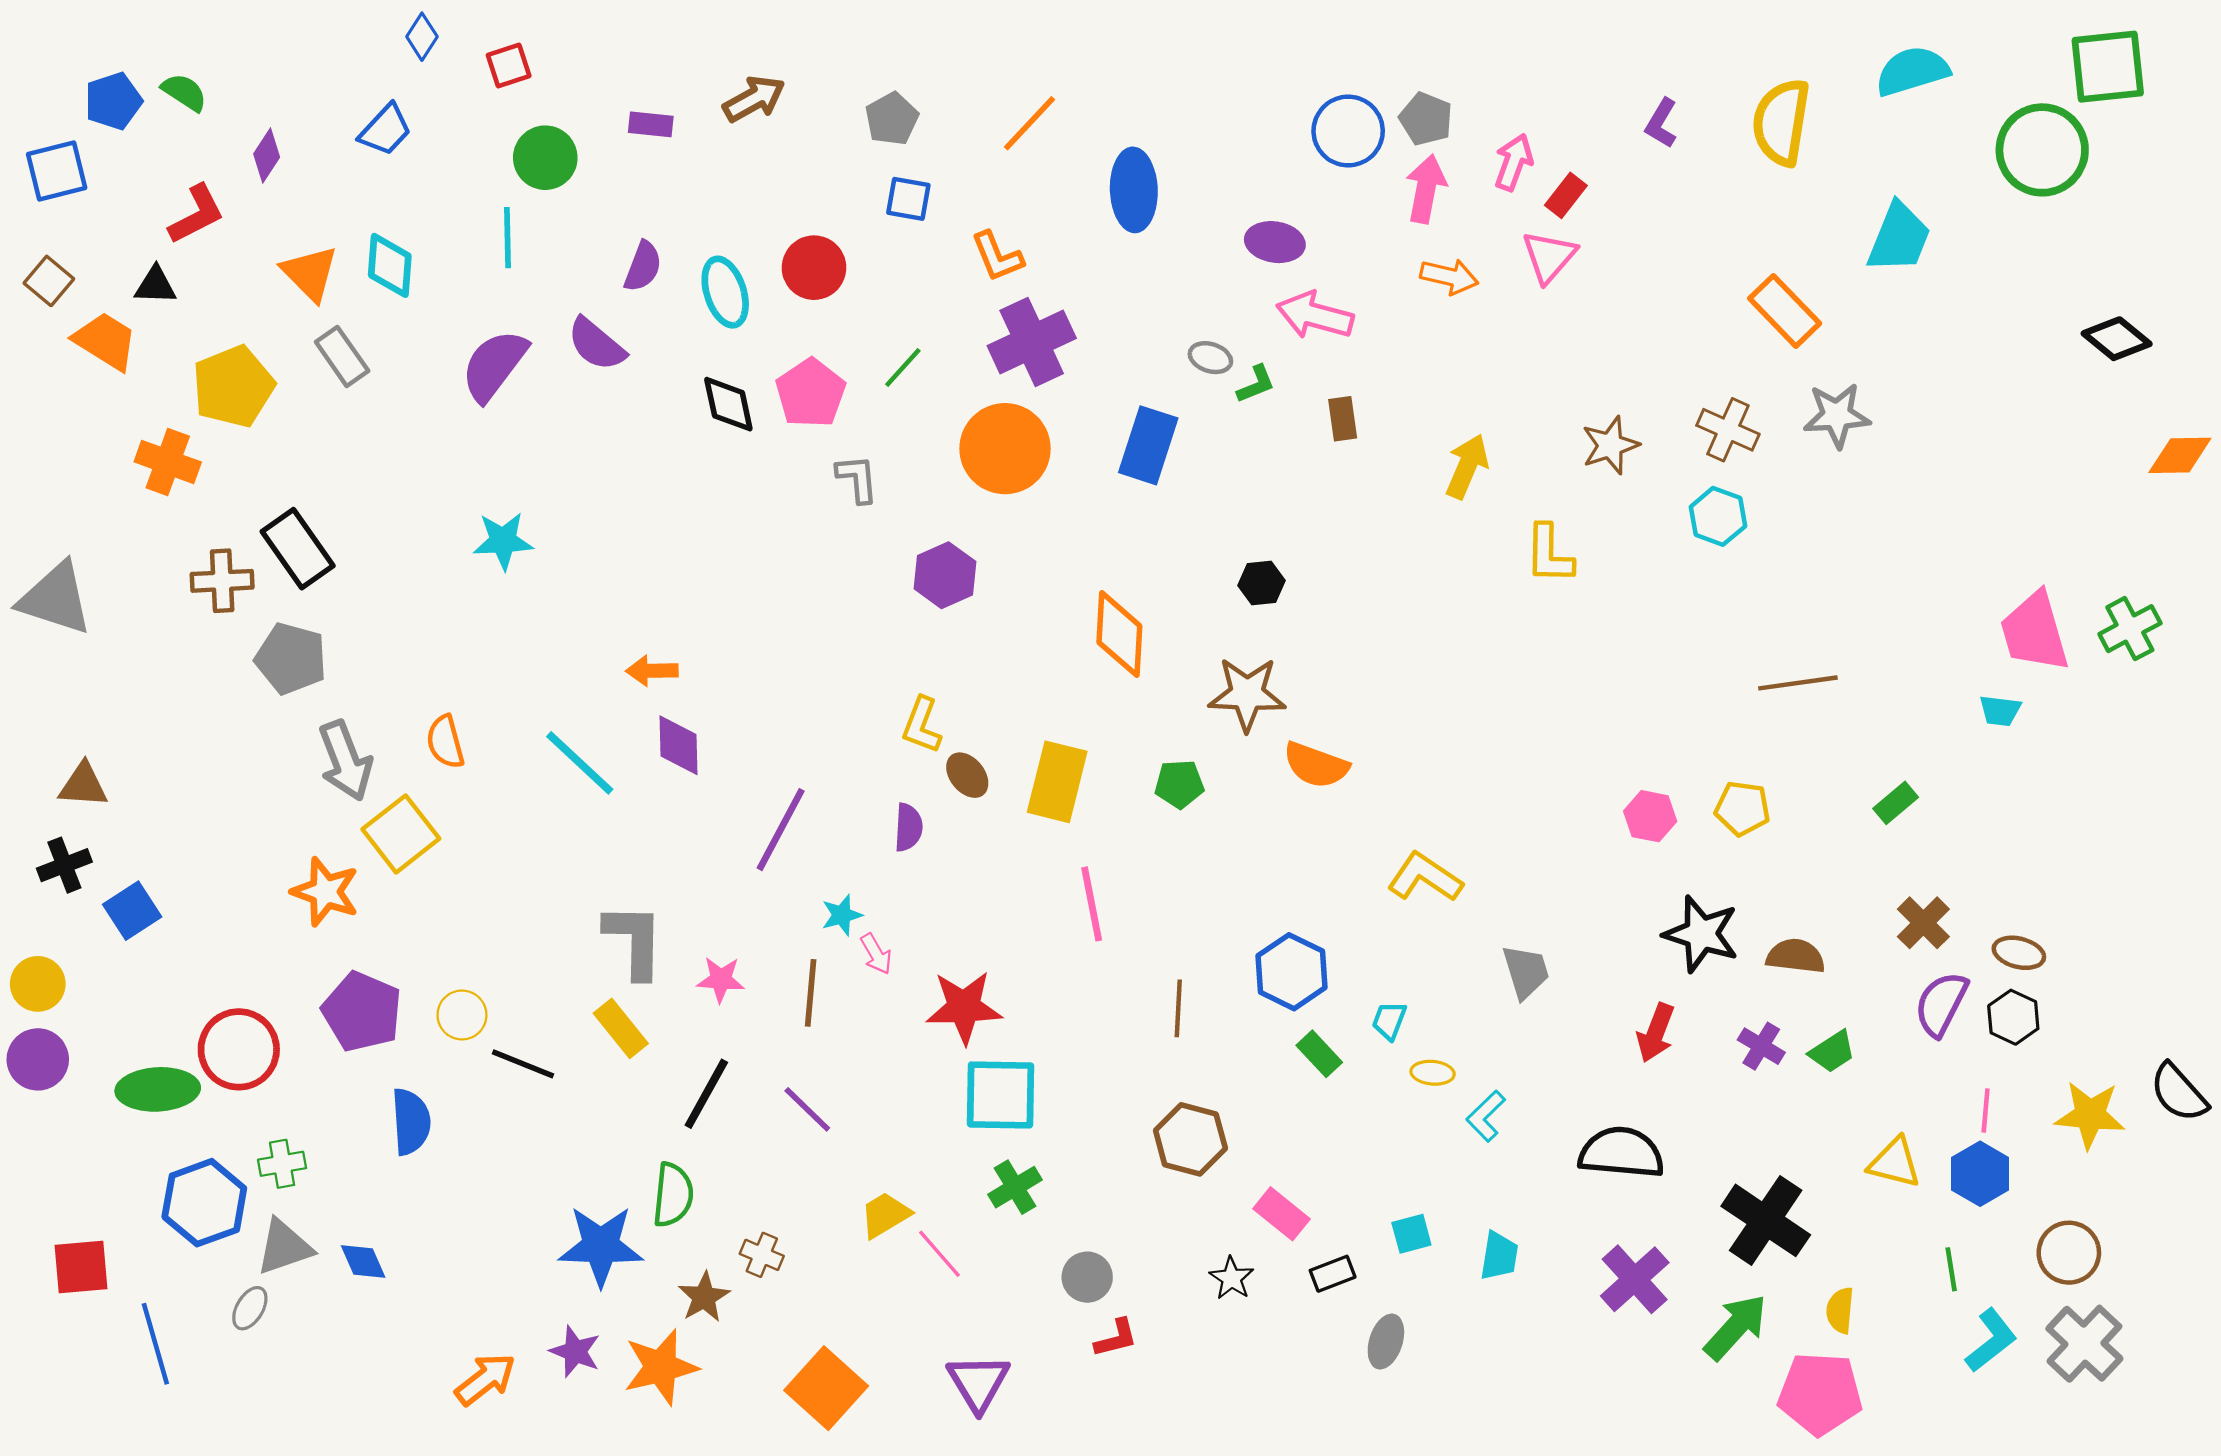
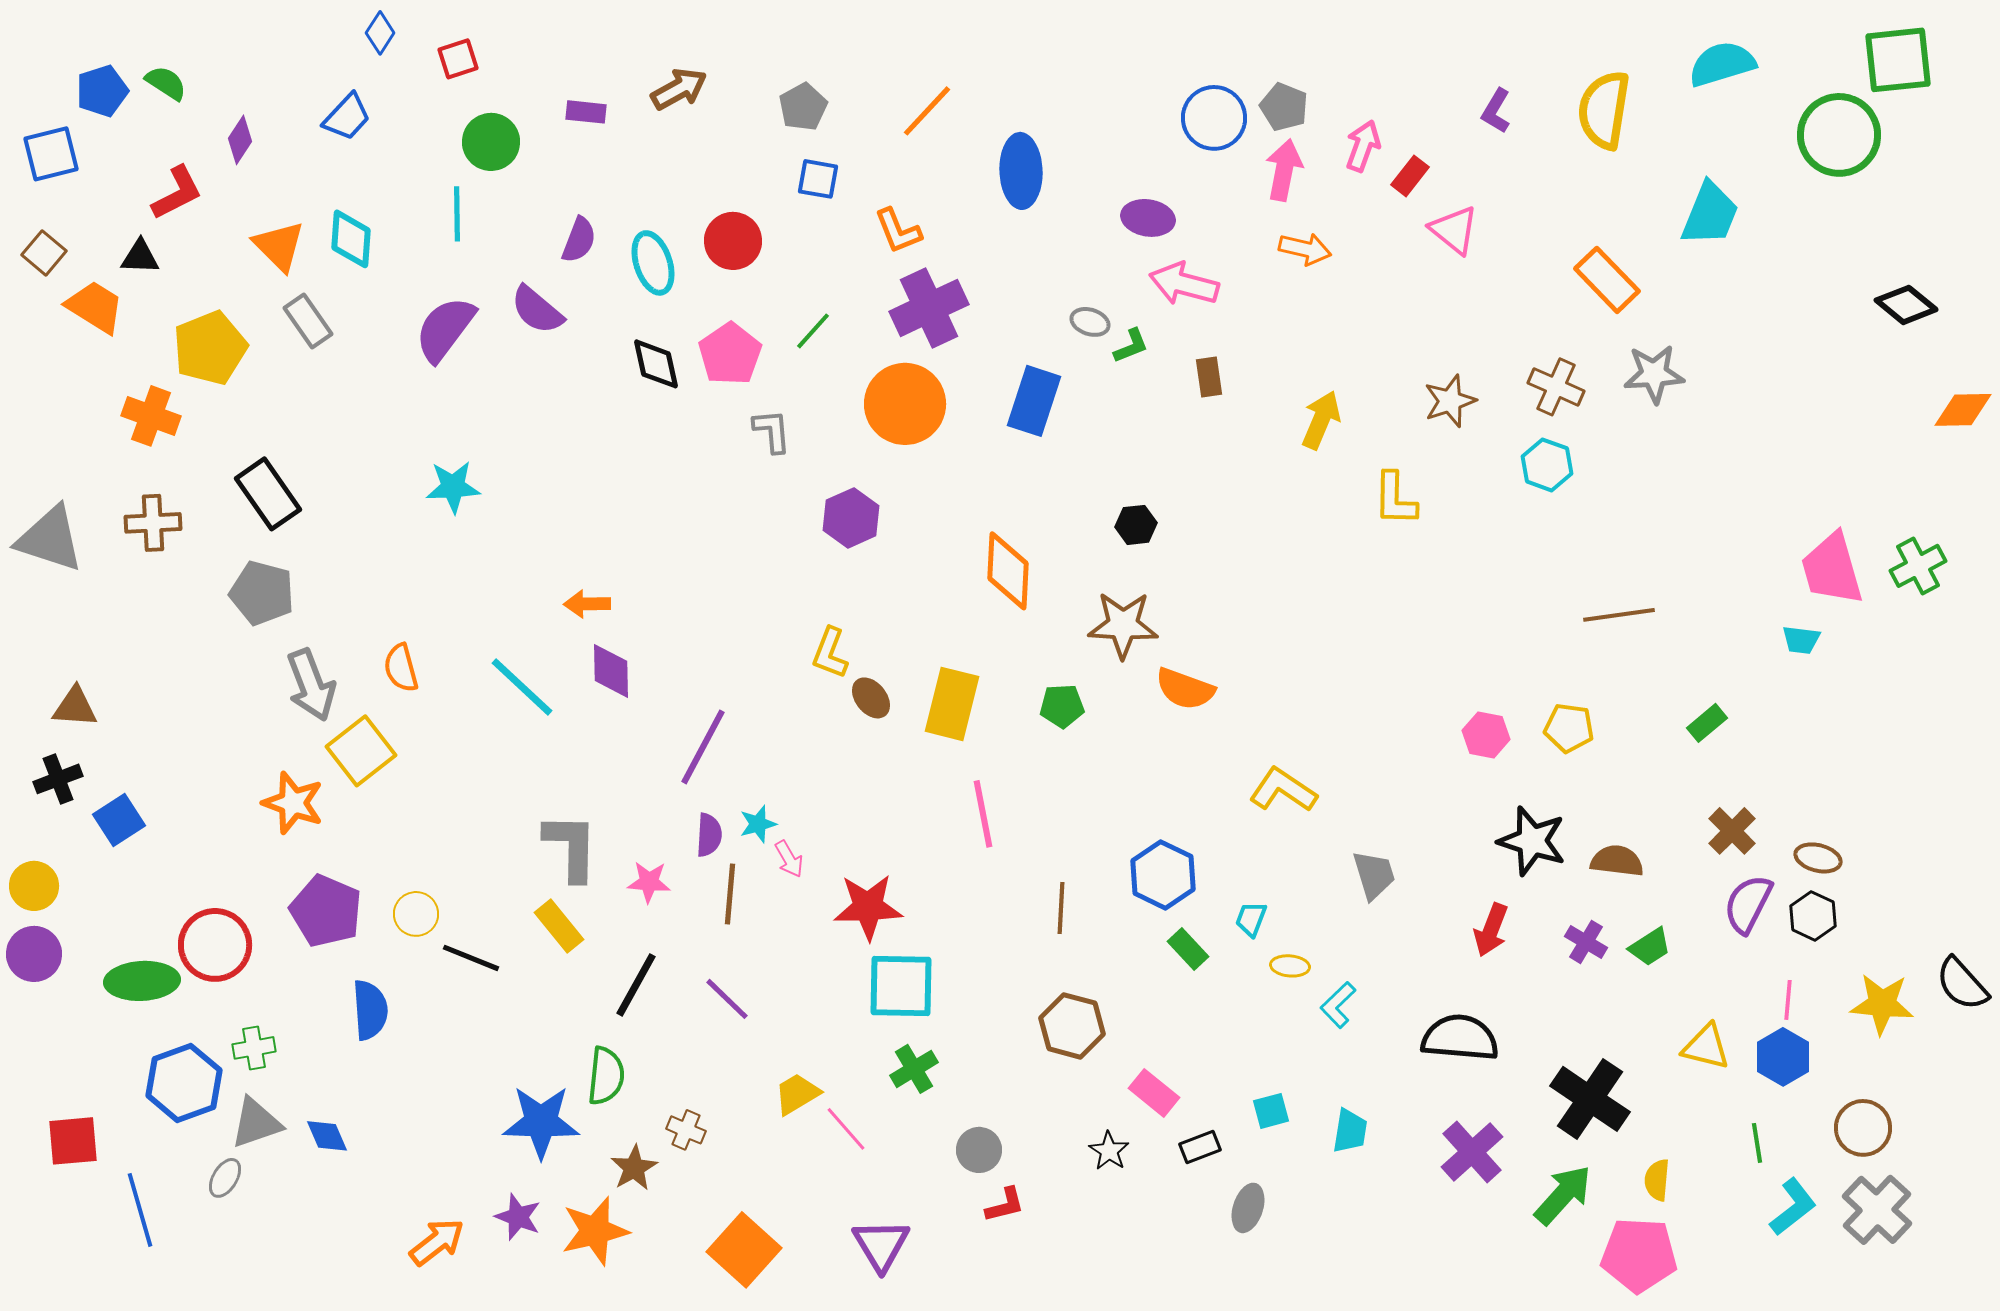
pink triangle: (1549, 257) -> (1454, 230), moved, turned -32
brown cross: (222, 581) -> (153, 523), moved
purple semicircle: (908, 827) -> (709, 835), moved

